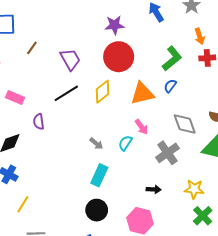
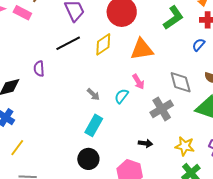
blue semicircle: (170, 86) -> (199, 45), moved
pink rectangle: (15, 97) -> (22, 13), moved

